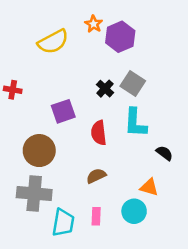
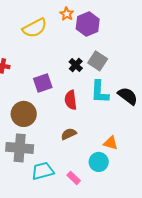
black semicircle: (164, 153) -> (128, 96), moved, size x1.5
pink rectangle: (96, 216) -> (74, 178), moved, turned -48
cyan trapezoid: (63, 223) -> (43, 171), turned -115

